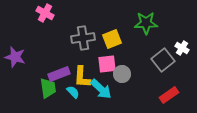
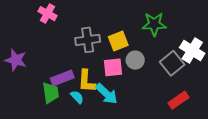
white cross: (182, 48) -> (192, 51), size x1.6
gray circle: (122, 74) -> (135, 60), moved

